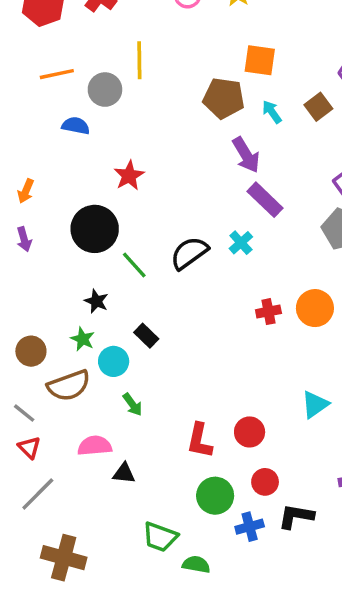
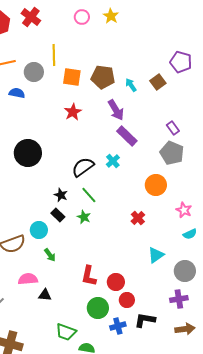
orange square: (260, 60) -> (72, 77), moved
red star: (129, 176) -> (73, 112), moved
green line: (134, 265) -> (89, 195), moved
black star: (96, 301) -> (61, 195), moved
orange circle: (315, 308) -> (156, 185), moved
red cross: (268, 312) -> (138, 218), moved, turned -32
green star: (83, 339) -> (84, 217), moved
red circle: (250, 432) -> (116, 282), moved

